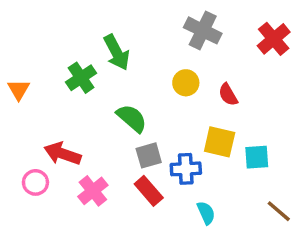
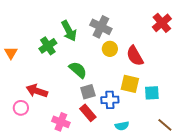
gray cross: (203, 30) -> (101, 27), moved
red semicircle: (228, 95) -> (135, 56), size x1.5
pink cross: (93, 191) -> (61, 122), moved, turned -30
cyan semicircle: (206, 213) -> (122, 126), turned 104

